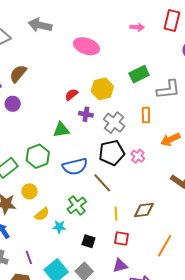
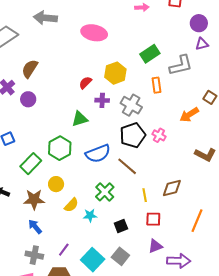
orange rectangle: (146, 115) -> (157, 85), moved
black square: (89, 241) -> (121, 226), turned -32
purple line: (29, 257) -> (64, 250), turned 64

